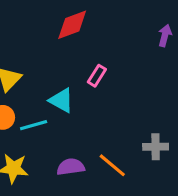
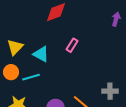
cyan triangle: (61, 100) -> (41, 54), moved

